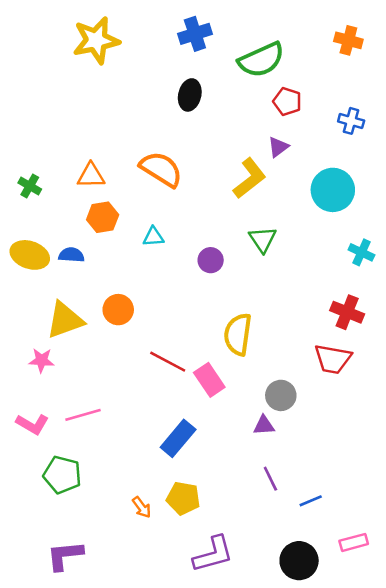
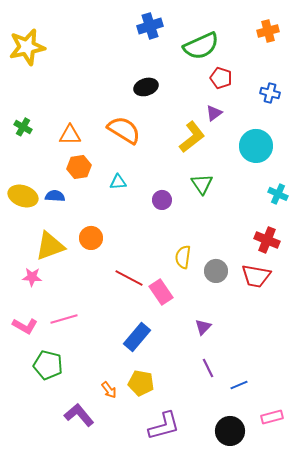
yellow star: (96, 40) -> (27, 47), moved
orange cross: (348, 40) -> (268, 31), turned -30
black ellipse: (190, 95) -> (146, 87), moved, turned 60
green cross: (30, 186) -> (23, 127), moved
yellow semicircle: (238, 334) -> (183, 257), size x0.7
gray circle: (281, 395) -> (216, 271), moved
purple triangle: (264, 425) -> (203, 327), turned -42
purple L-shape: (65, 555) -> (79, 415), moved, turned 56

